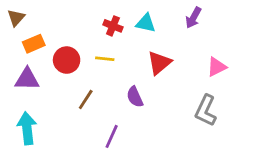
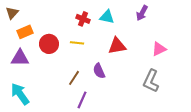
red triangle: (159, 63) -> (117, 46), turned 30
brown line: (86, 100) -> (74, 78), moved
cyan arrow: (27, 128) -> (20, 94), turned -30

